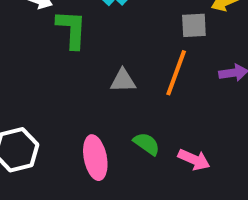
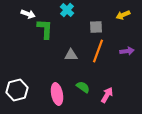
gray square: (194, 25) -> (96, 27), moved
pink arrow: (194, 160) -> (107, 95), turned -84

